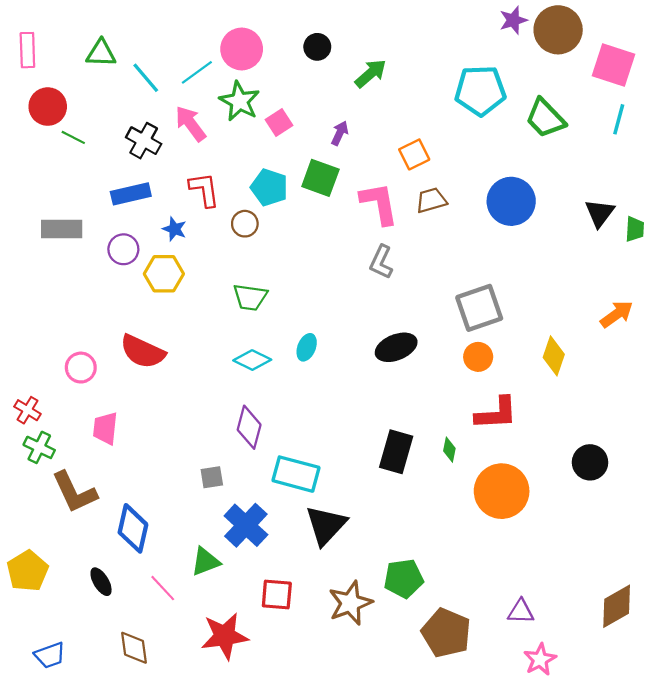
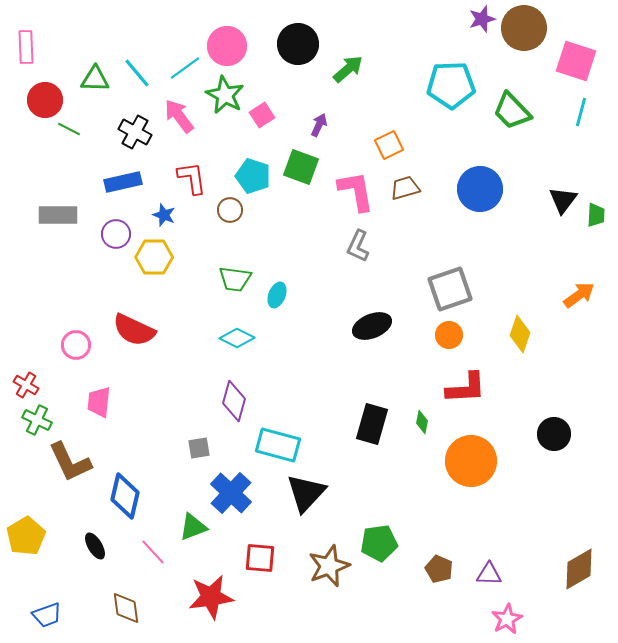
black circle: (317, 47) -> (298, 44), size x1.6
green triangle: (101, 53) -> (95, 79), moved
cyan ellipse: (307, 347) -> (277, 295), moved
brown pentagon: (446, 633) -> (439, 569), moved, size x0.6

